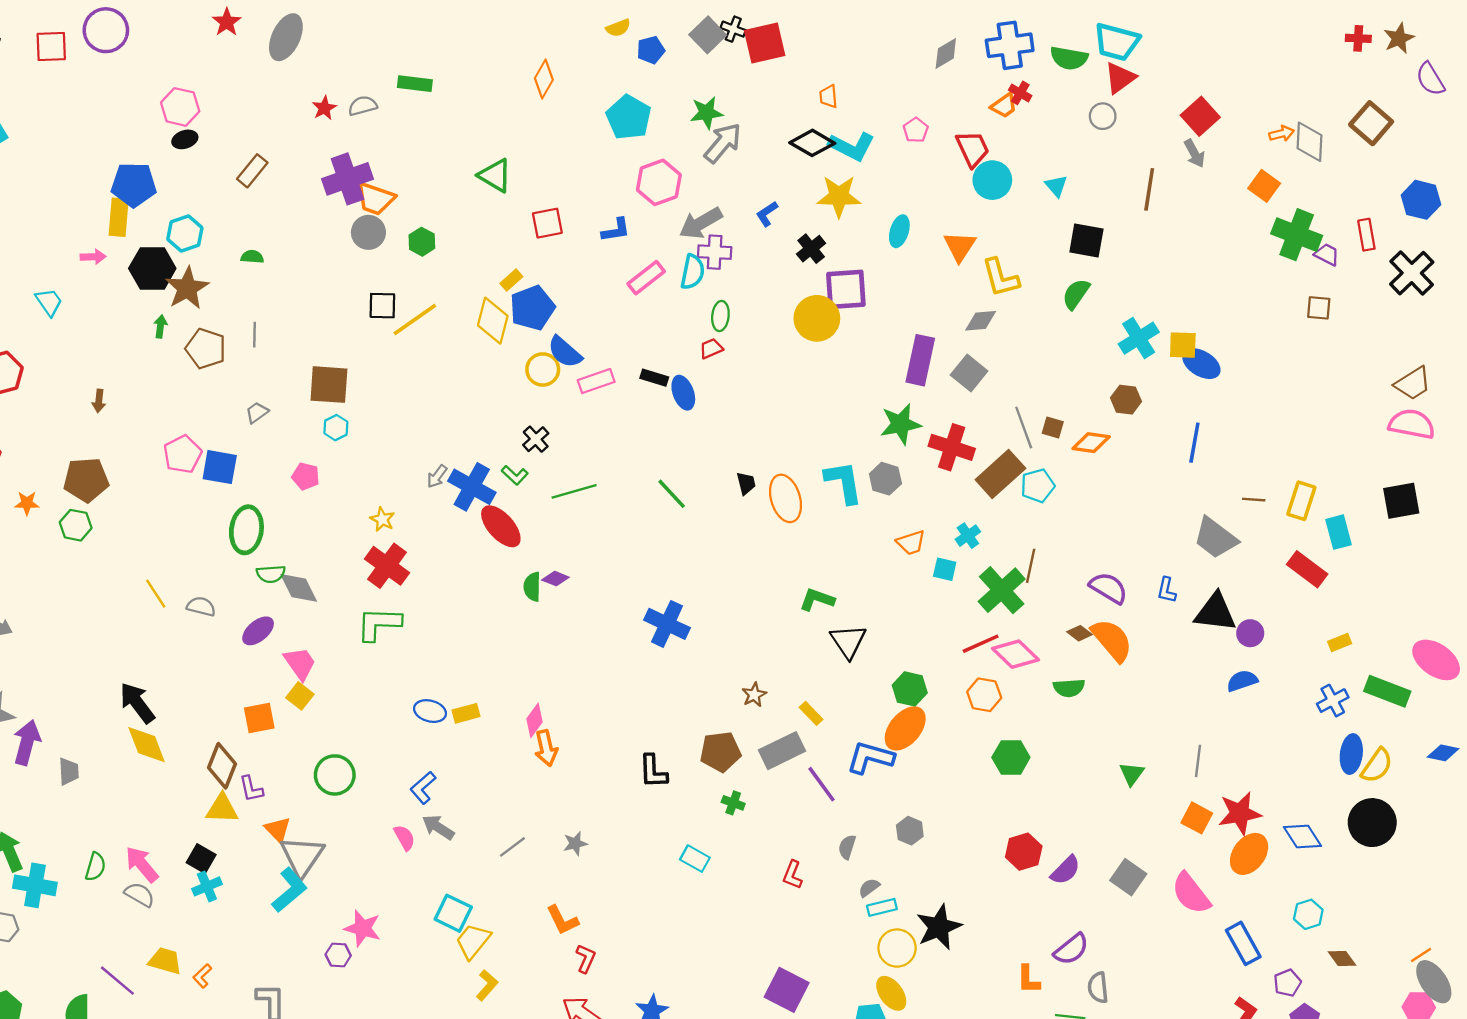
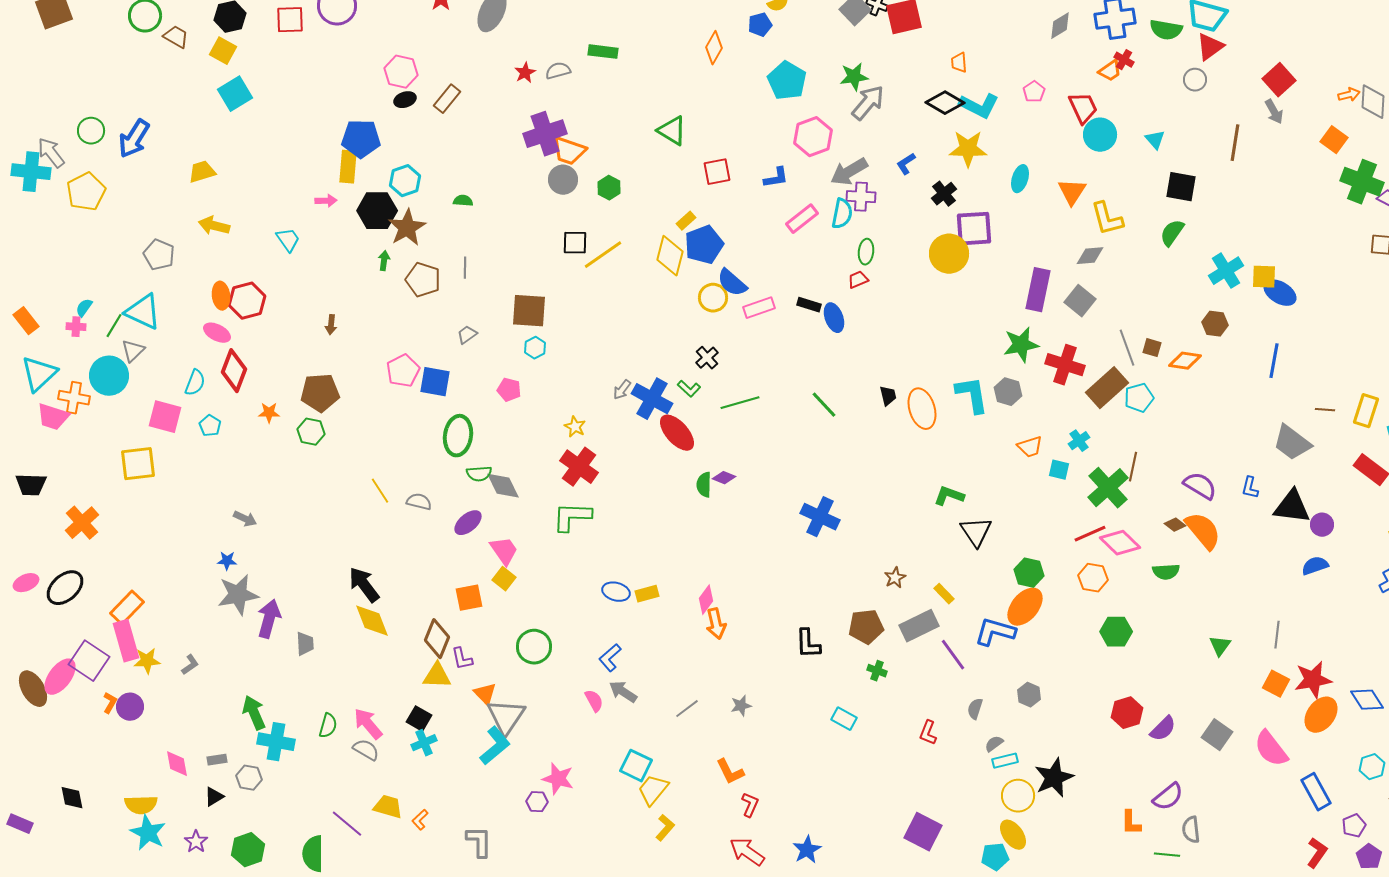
blue pentagon: (651, 50) -> (760, 25), moved
brown rectangle: (252, 171) -> (447, 99), moved

